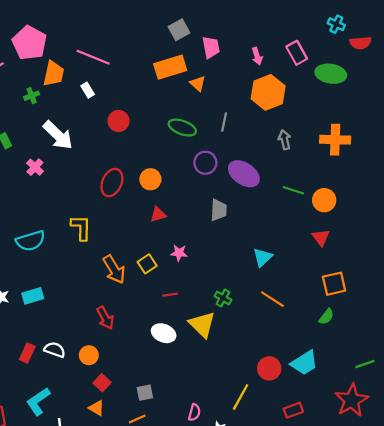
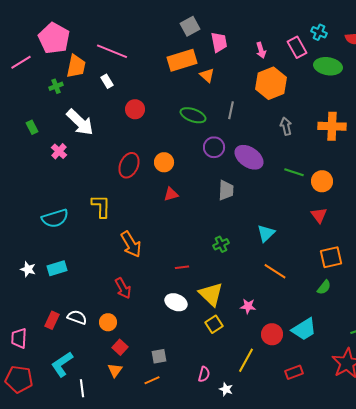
cyan cross: (336, 24) -> (319, 32), moved
pink star: (179, 253) -> (248, 306), moved
yellow square: (147, 264) -> (214, 324), moved
green cross: (223, 298) -> (221, 244), moved, turned 35
orange triangle: (97, 408) -> (115, 370), turned 35

